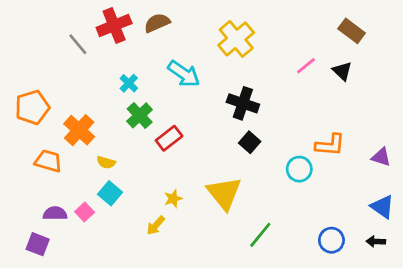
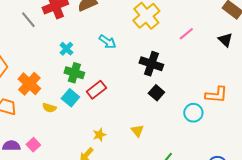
pink line: (306, 66) -> (186, 34), moved
cyan arrow: (184, 74) -> (107, 42), size x0.7
green cross: (140, 115) -> (74, 73), turned -30
cyan square: (110, 193) -> (70, 98), moved
yellow triangle: (224, 193) -> (137, 131), size x0.5

